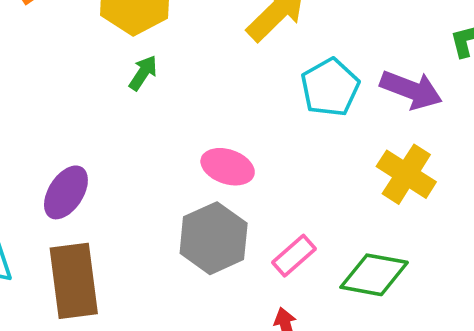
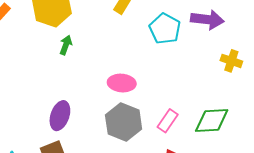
yellow cross: (406, 174) -> (231, 61), moved, size x0.7
purple ellipse: (66, 192) -> (60, 116), moved

